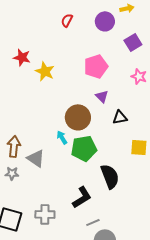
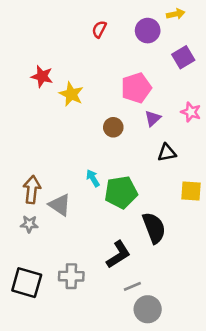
pink star: (139, 76) -> (191, 112), moved
purple triangle: (102, 96) -> (153, 118), moved, turned 32
brown circle: (78, 117) -> (113, 127), moved, size x0.6

